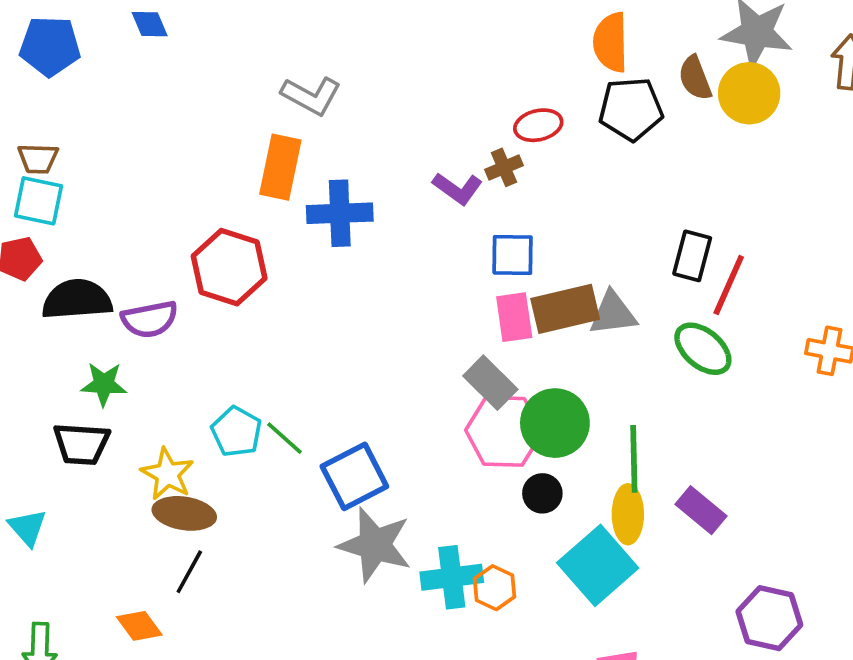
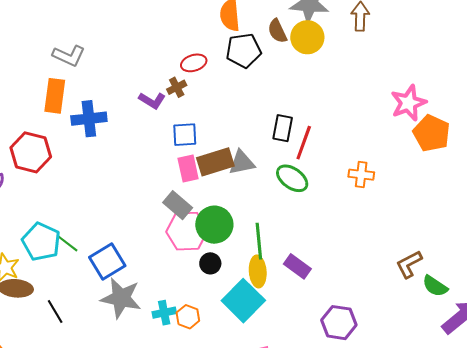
cyan pentagon: (237, 432) -> (41, 242), size x1.4
black line: (189, 572) -> (55, 312), moved, turned -55
cyan cross: (452, 577) -> (164, 313), size x0.7

